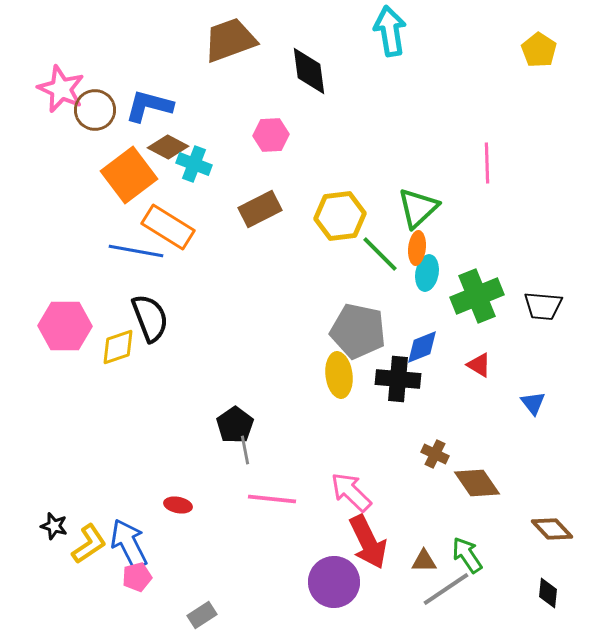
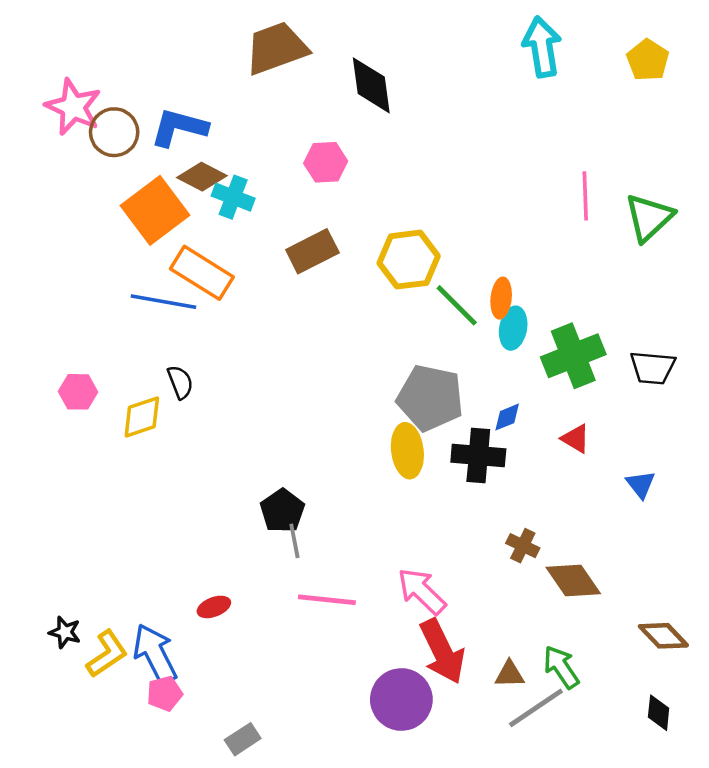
cyan arrow: (390, 31) -> (542, 47), moved
green triangle: (418, 208) -> (649, 218), moved
black semicircle: (150, 318) -> (180, 382), size x0.6
pink hexagon: (65, 326) -> (78, 392), size x0.6
blue diamond: (422, 347) -> (507, 417), size x0.7
red ellipse: (178, 505) -> (214, 607), turned -32

